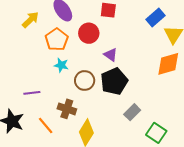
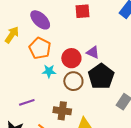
red circle: (89, 33) -> (71, 58), moved

